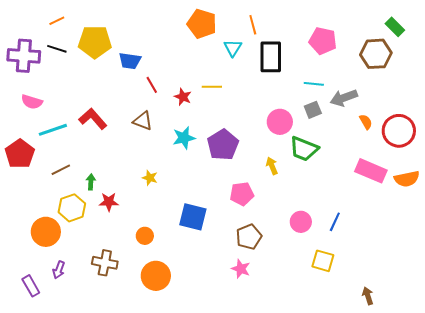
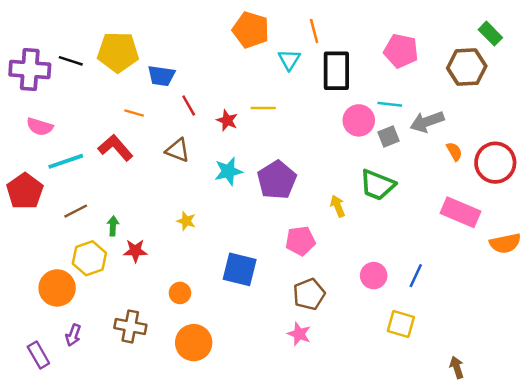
orange line: (57, 21) -> (134, 113), moved, turned 42
pink circle: (280, 122) -> (359, 120), moved
orange semicircle: (407, 179) -> (505, 243), moved

